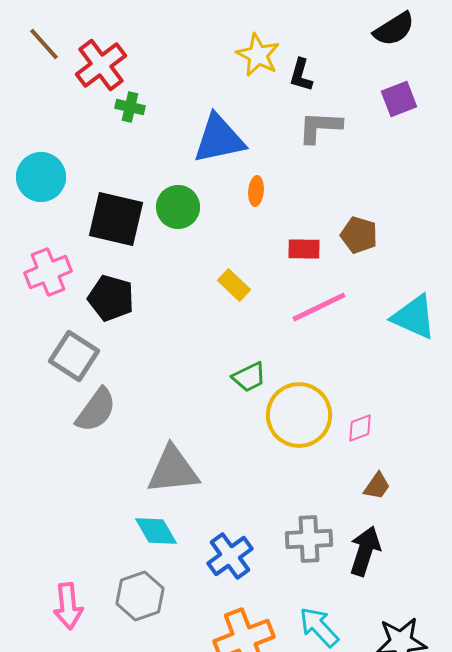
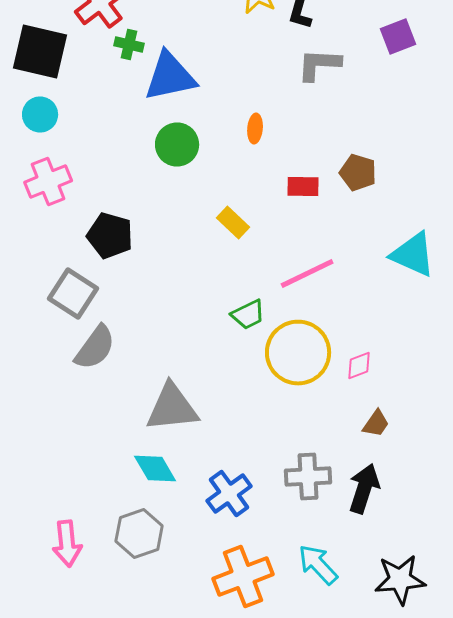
blue triangle: (219, 139) -> (170, 76), moved
cyan circle: (41, 177) -> (40, 114), size x0.7
black square: (116, 219) -> (40, 52), moved
pink cross: (48, 272) -> (48, 182), moved
pink line: (319, 307) -> (307, 274), moved

